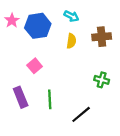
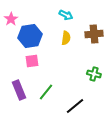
blue hexagon: (38, 26) -> (30, 36), moved
pink square: (35, 66) -> (32, 61), turned 32
green line: (50, 99) -> (46, 92), turned 42

